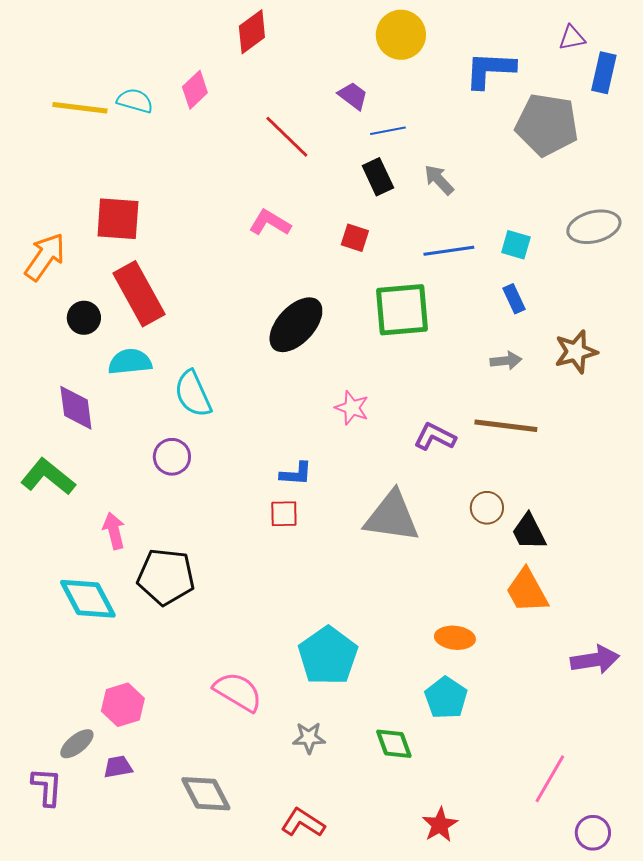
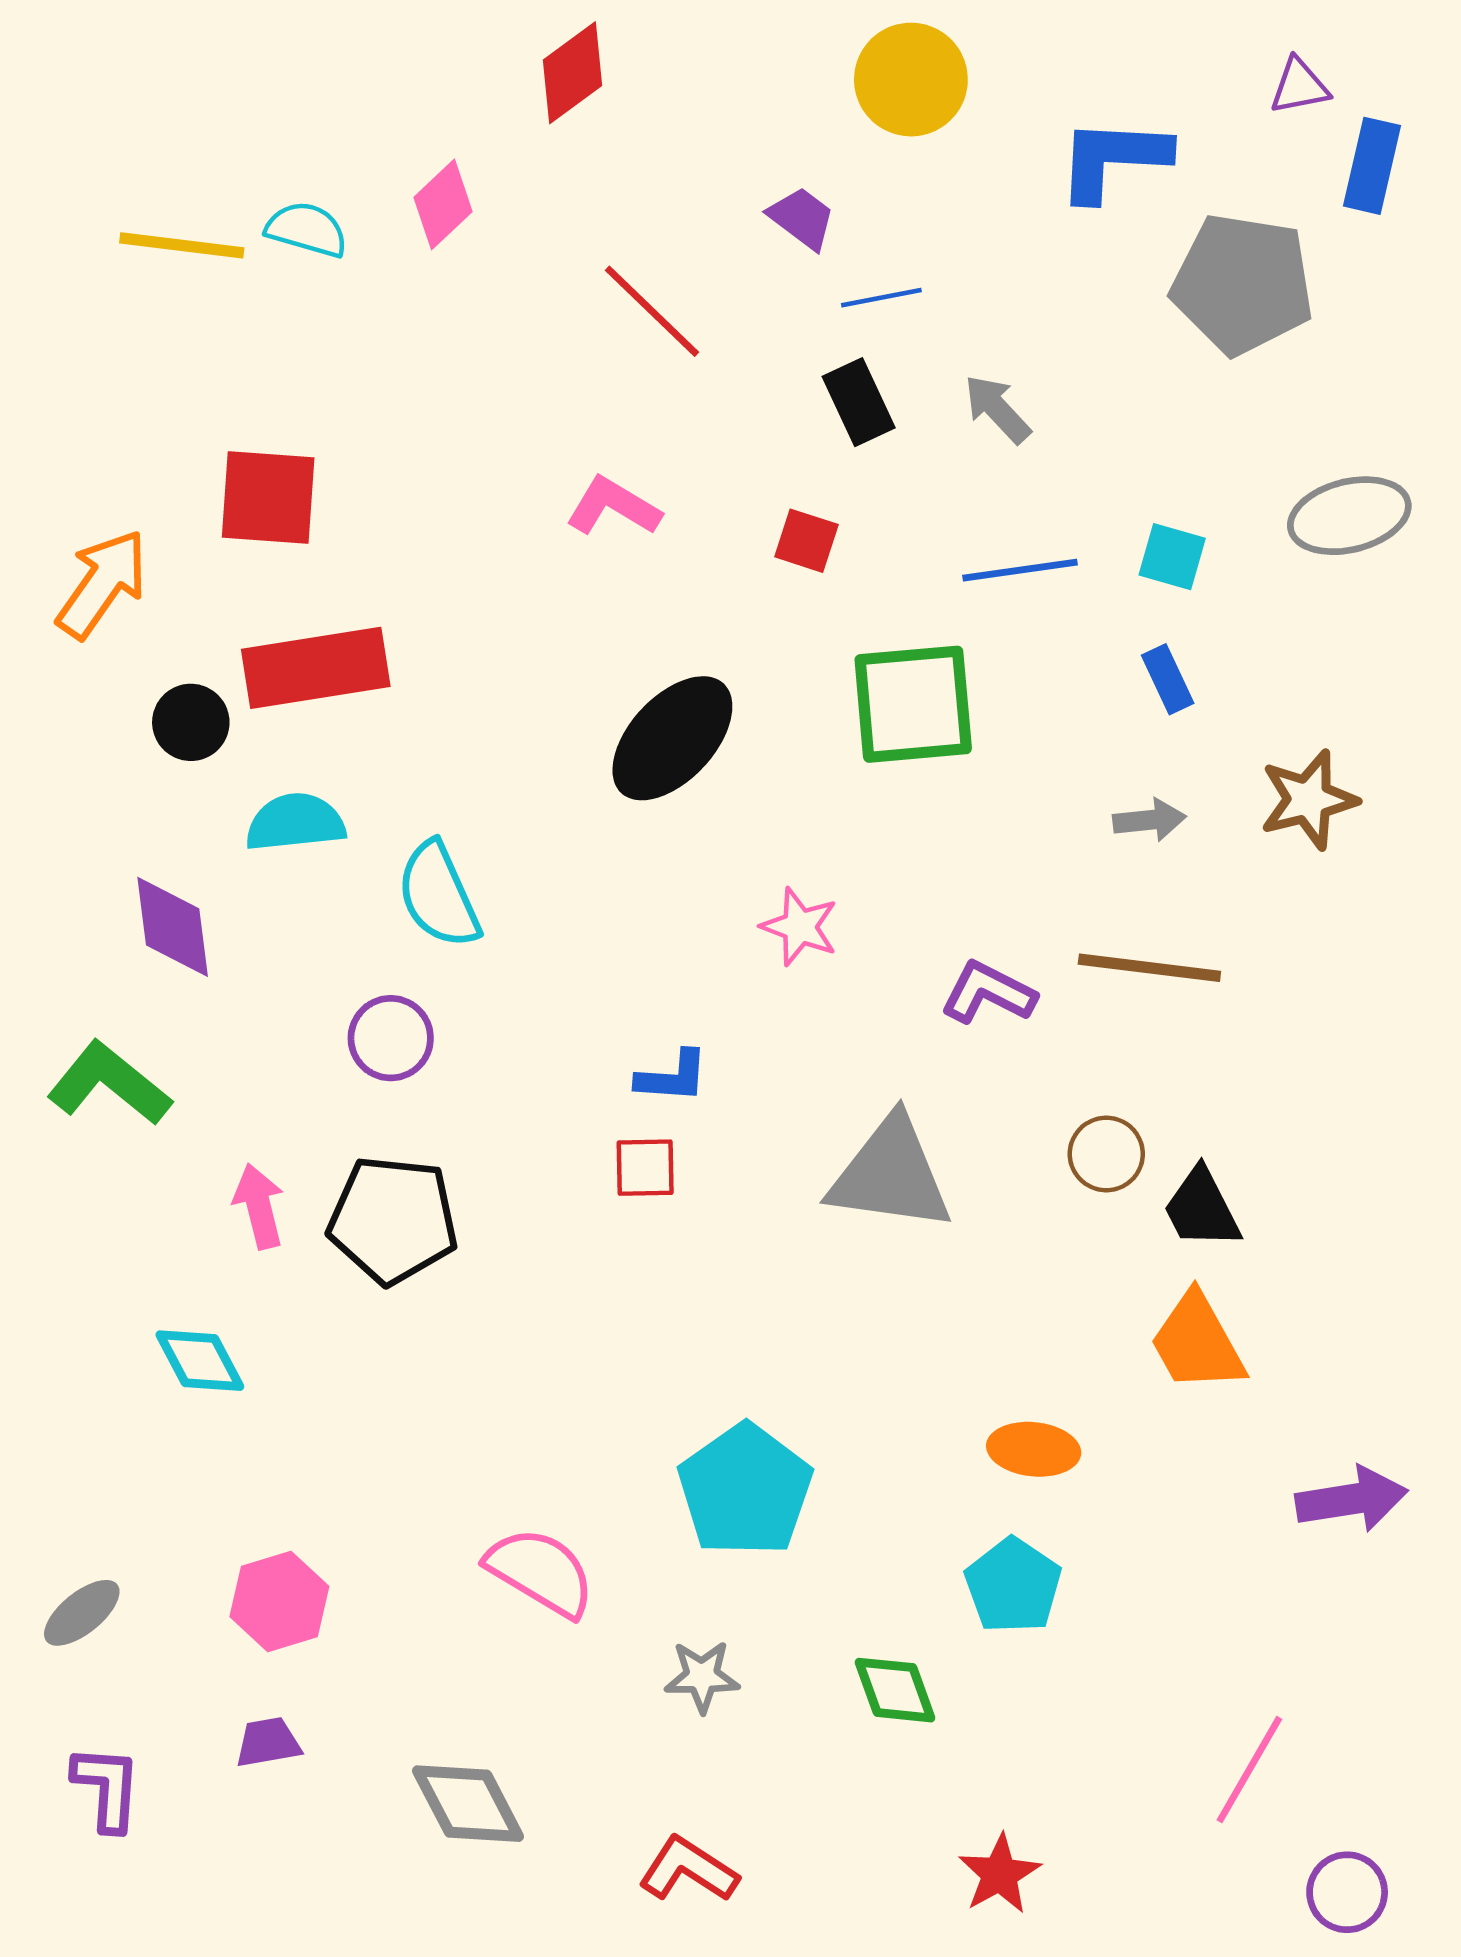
red rectangle: (139, 294) -> (316, 668), turned -70
black pentagon: (166, 577) -> (393, 1220), moved
cyan diamond: (88, 599) -> (200, 1361), size x0.7
gray ellipse: (77, 744) -> (82, 1613), moved

